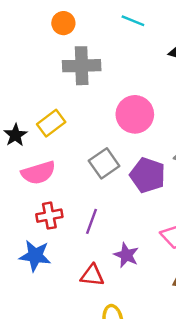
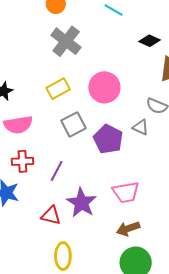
gray cross: (82, 66) -> (66, 41), turned 32
yellow rectangle: (51, 123) -> (58, 89), moved
purple star: (126, 255) -> (82, 203), size x1.4

